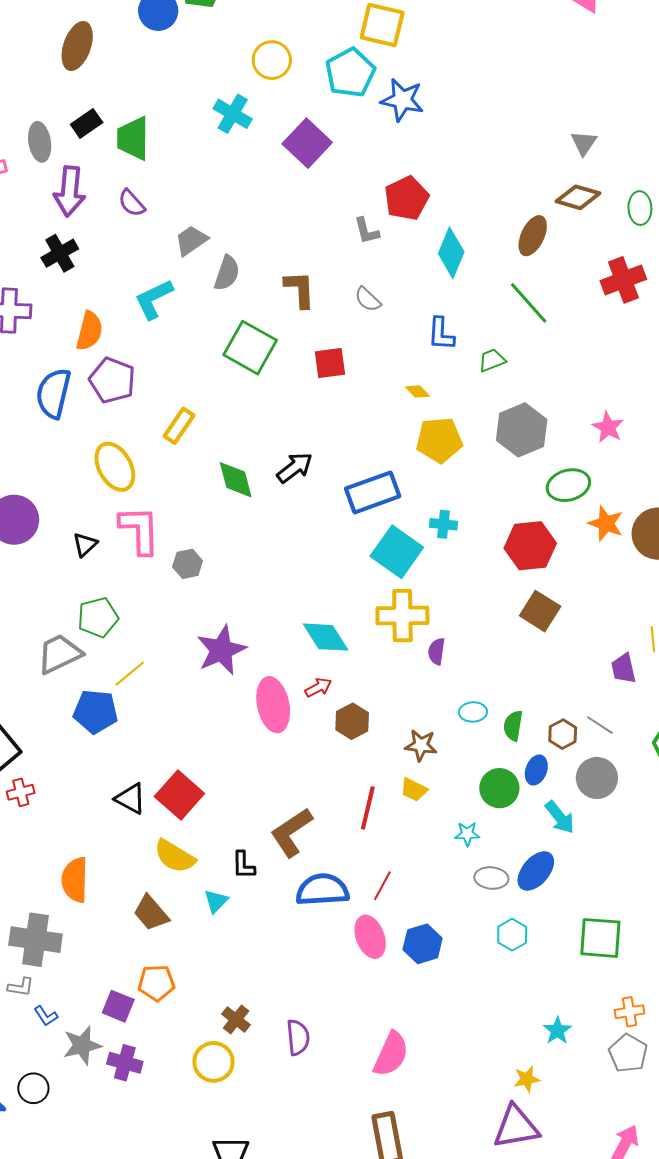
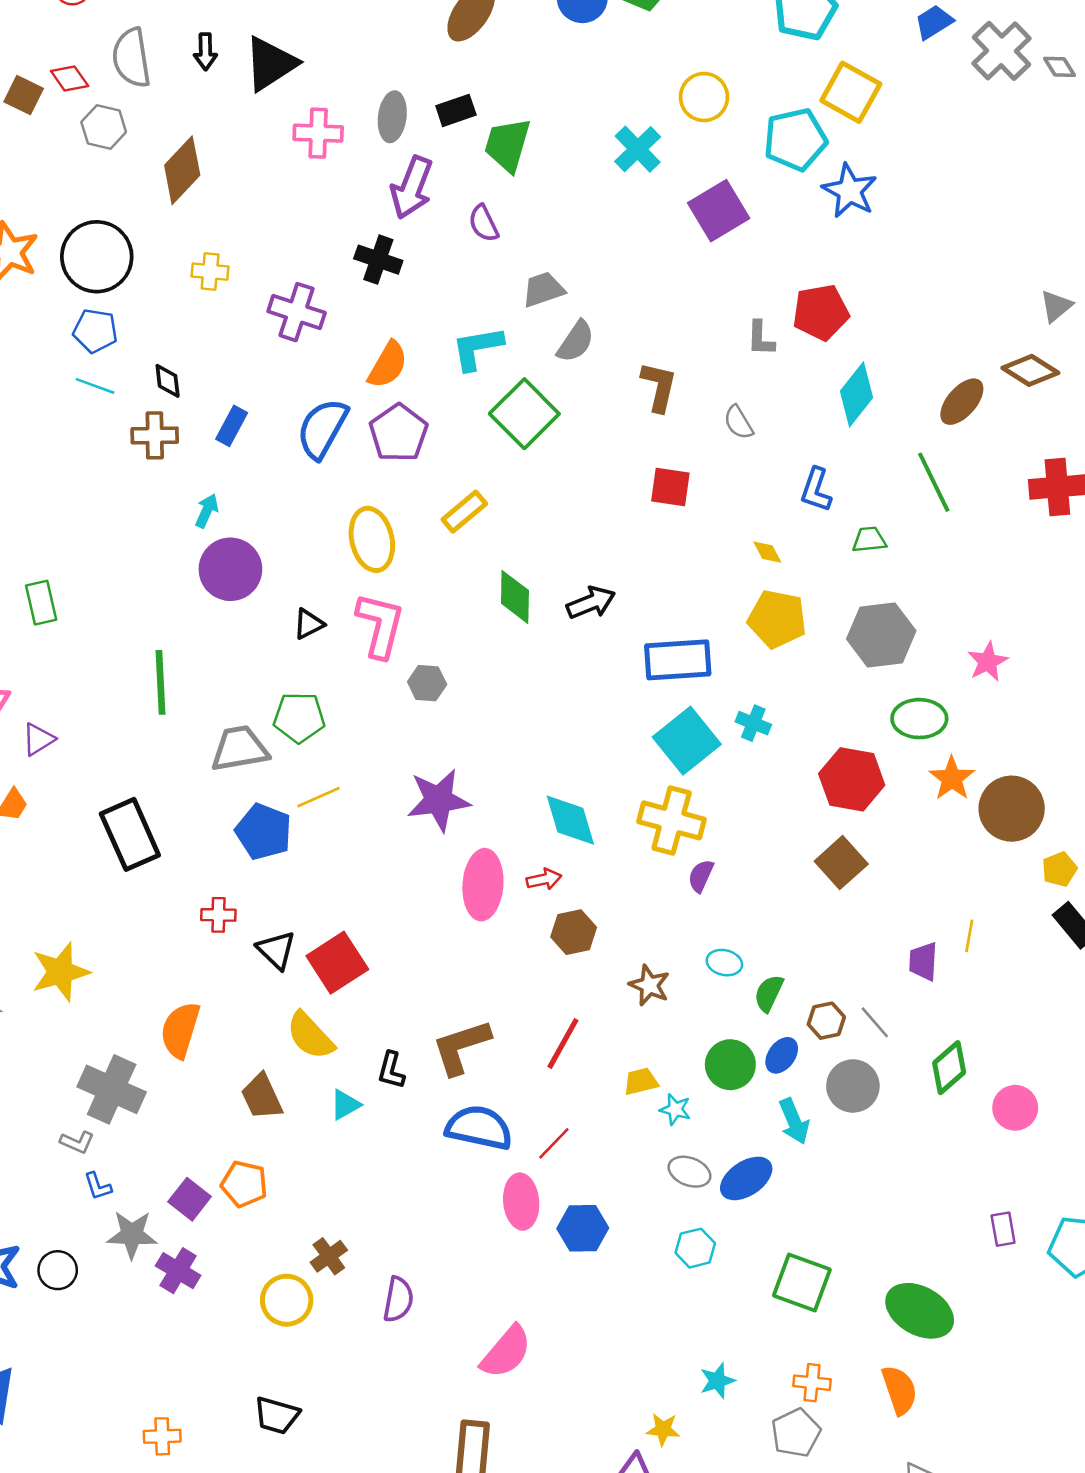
black cross: (60, 253) -> (378, 260), turned 33
green square: (250, 348) -> (524, 414), moved
yellow trapezoid: (414, 790) -> (641, 1081), moved, turned 124
red cross: (21, 792) -> (218, 915), moved

